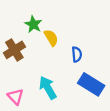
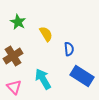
green star: (33, 24) -> (18, 22), moved
brown cross: (14, 50) -> (13, 56), moved

